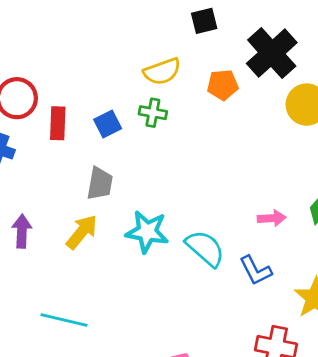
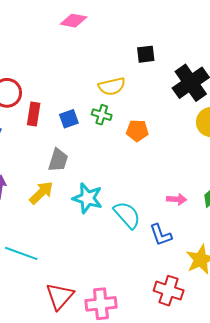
orange pentagon: (223, 85) -> (137, 131), moved

